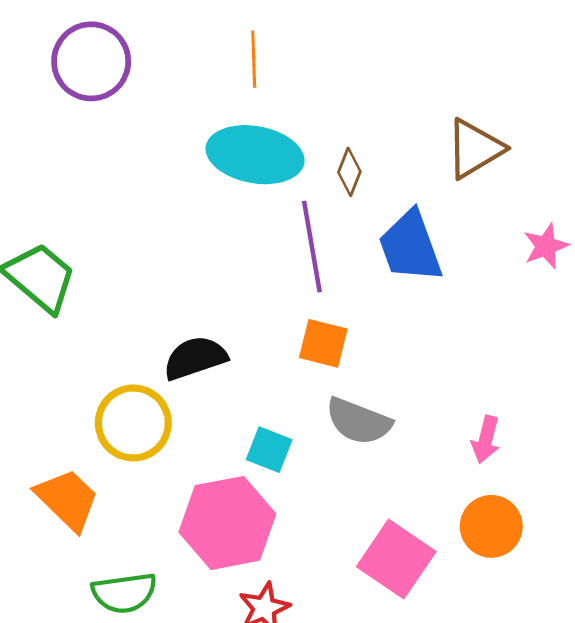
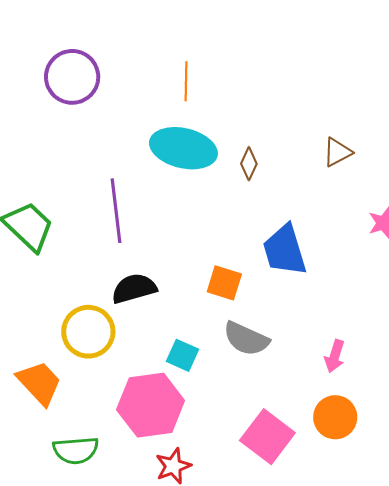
brown triangle: (475, 149) -> (337, 152), size x0.7
purple line: (312, 247) -> (116, 211), moved
blue trapezoid: (410, 247) -> (285, 250), moved

